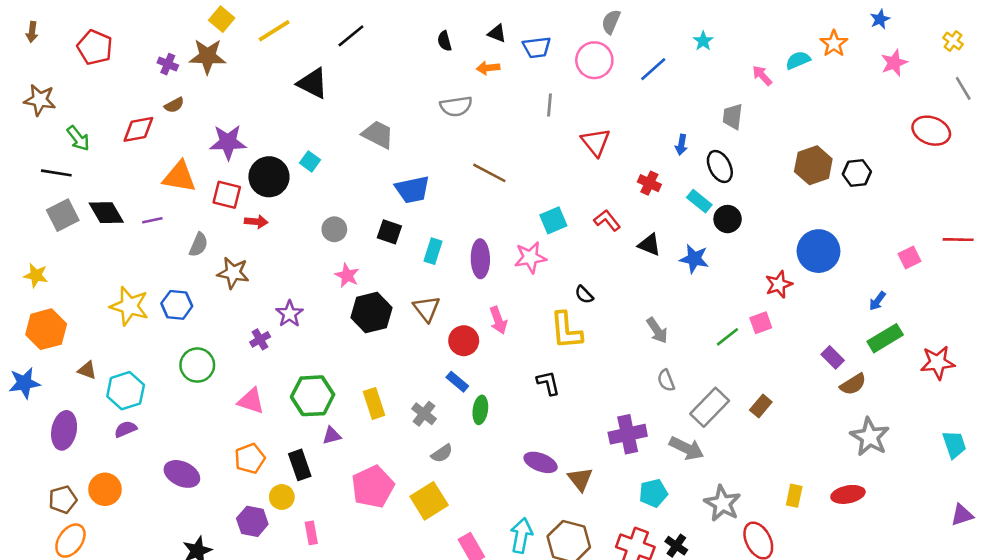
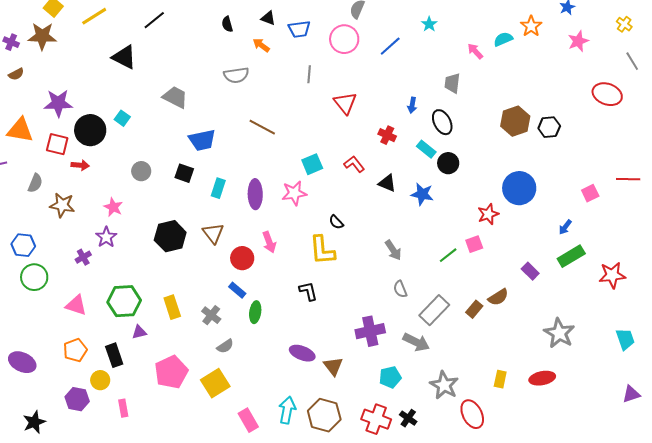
orange arrow: (488, 68) -> (261, 45), turned 42
pink star: (347, 275) -> (113, 207), moved
blue hexagon: (177, 305) -> (23, 245), moved
brown semicircle: (853, 384) -> (498, 297), moved

